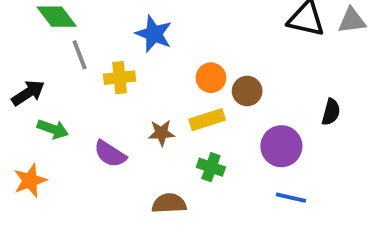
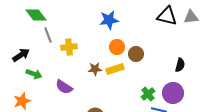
blue star: (154, 34) -> (109, 20), moved, turned -30
brown star: (161, 133) -> (95, 69), moved
purple circle: (281, 146) -> (173, 93), moved
green cross: (211, 167) -> (148, 94), moved, turned 32

